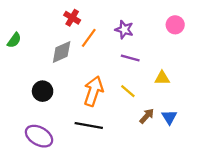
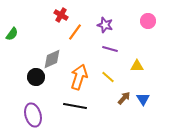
gray diamond: (62, 52) -> (52, 59), moved
purple ellipse: (39, 136) -> (33, 115), turned 45

